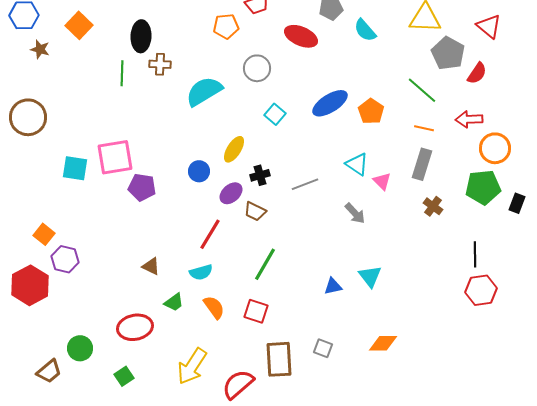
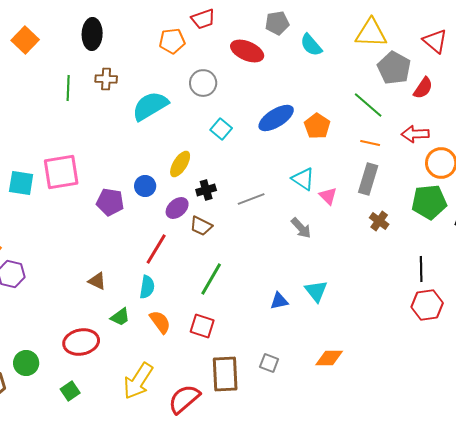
black ellipse: (141, 36) -> (92, 34), moved
purple pentagon: (142, 187) -> (110, 202), moved
cyan semicircle: (201, 272) -> (147, 287), turned -65

